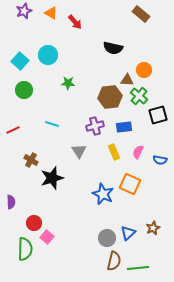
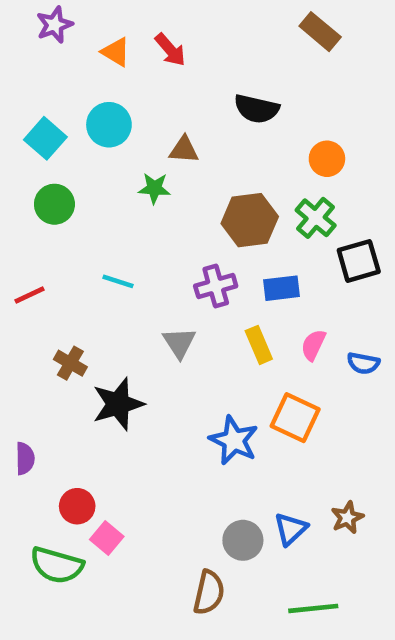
orange triangle: (51, 13) -> (116, 52), moved
brown triangle: (127, 80) -> (184, 150), moved
green semicircle: (25, 249) -> (57, 565), turned 105
brown semicircle: (114, 261) -> (209, 592), moved

